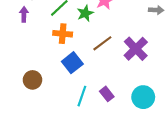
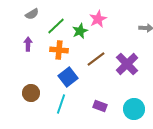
purple arrow: (24, 14) -> (28, 44), moved
purple rectangle: (107, 94) -> (100, 106), turned -32
cyan line: (82, 96) -> (61, 104), moved

